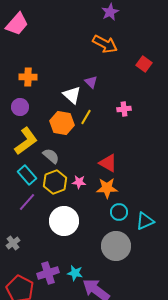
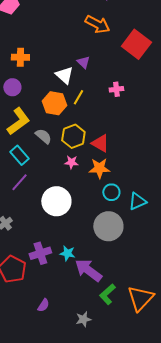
red square: (144, 64) -> (136, 44), size x1.8
yellow hexagon: (55, 182) -> (73, 136), moved

